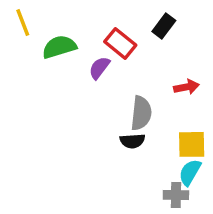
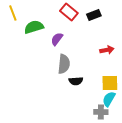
black rectangle: (164, 26) -> (94, 15), turned 32
red rectangle: (120, 43) -> (69, 12), moved
gray semicircle: (141, 113) -> (64, 64), moved

